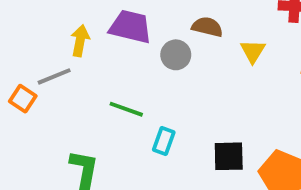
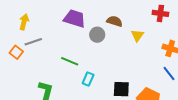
yellow arrow: (80, 41) -> (24, 22), moved

